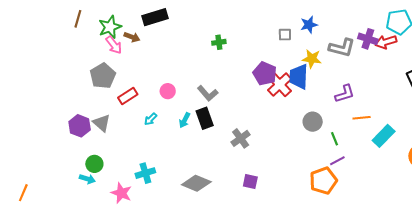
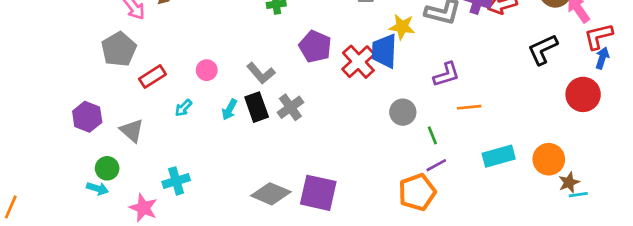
purple pentagon: (265, 73) -> (315, 47), moved
gray triangle: (102, 123) -> (132, 131), moved
cyan rectangle: (384, 136) -> (499, 156), moved, turned 30
gray cross: (241, 138) -> (290, 107), moved
purple square: (250, 181) -> (318, 193), size x1.8
gray diamond: (196, 183) -> (271, 194), moved

